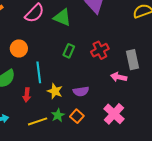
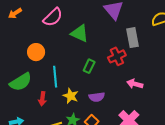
green triangle: (62, 17) -> (80, 33), moved
green rectangle: (69, 51) -> (89, 66), moved
gray rectangle: (132, 60) -> (132, 38), moved

